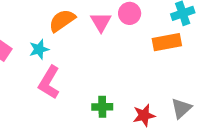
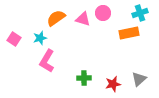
pink triangle: (101, 22) -> (83, 19), turned -42

